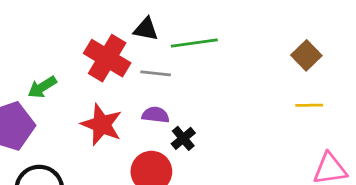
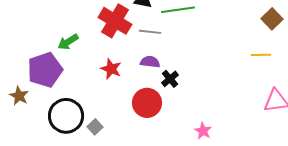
brown square: (306, 55) -> (272, 19), moved
red star: (102, 125) -> (111, 69), size x0.7

